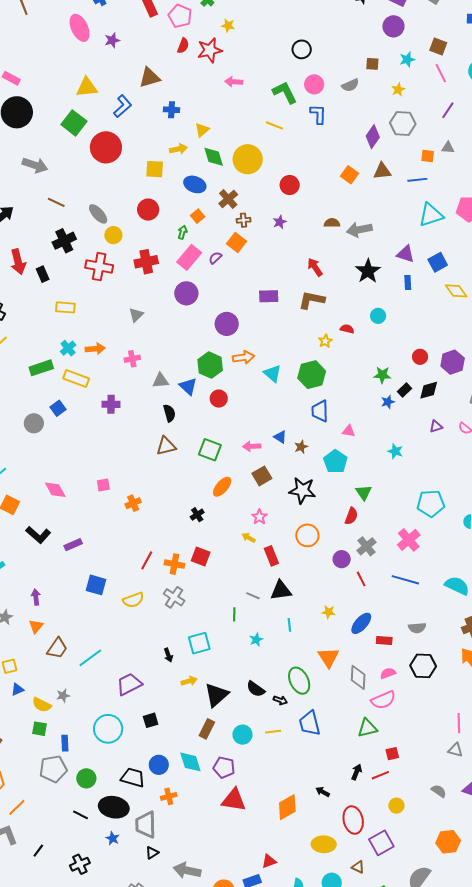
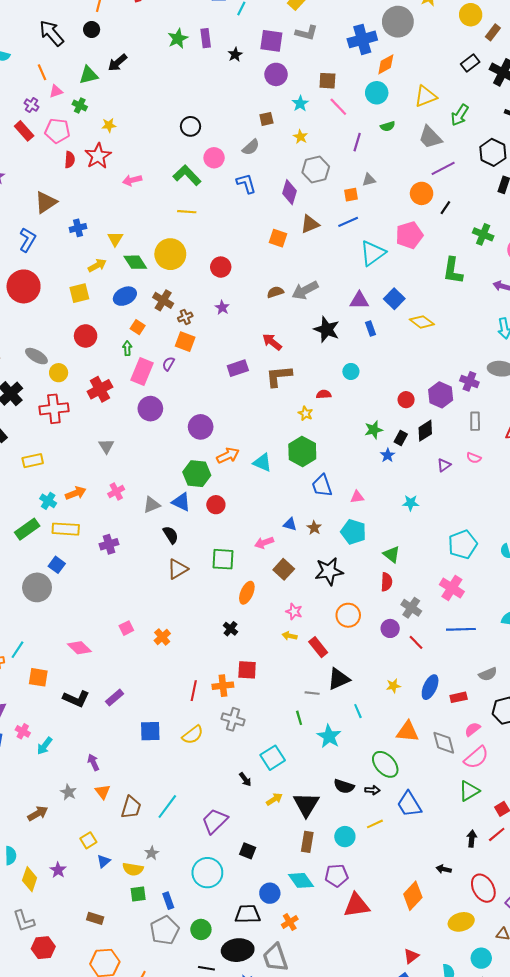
blue L-shape: (318, 114) -> (246, 183), moved
blue ellipse: (195, 184) -> (125, 296), turned -30
purple rectangle: (269, 296) -> (238, 368), moved
gray circle: (34, 423) -> (37, 587), size x1.4
cyan star: (256, 640) -> (329, 736), size x1.6
orange triangle: (328, 657) -> (408, 732), turned -35
black square: (151, 720) -> (248, 851), turned -35

